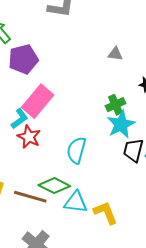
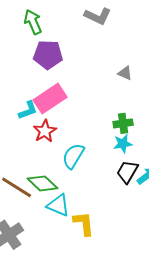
gray triangle: (115, 54) -> (125, 73), moved
cyan star: (121, 124) -> (123, 144), size x0.7
red star: (29, 137) -> (45, 131), moved

